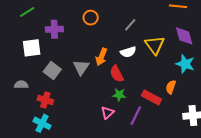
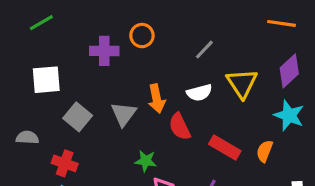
purple cross: (54, 29) -> (104, 51), moved
purple diamond: (184, 36) -> (289, 71), turned 60
orange arrow: (101, 57) -> (157, 99), turned -36
green star: (119, 95) -> (146, 161), moved
red rectangle: (151, 97) -> (225, 148), moved

